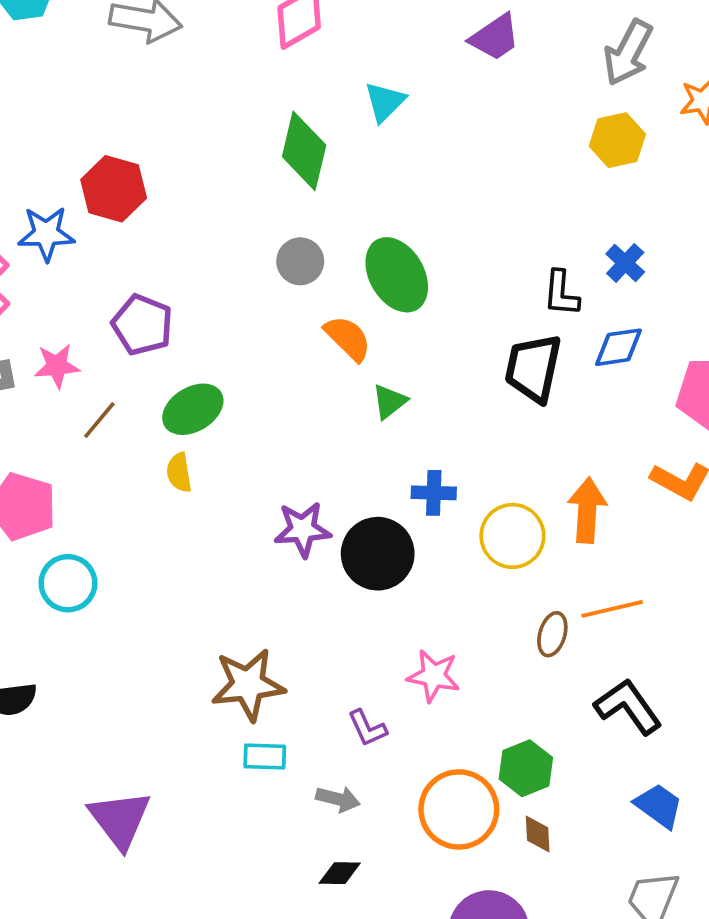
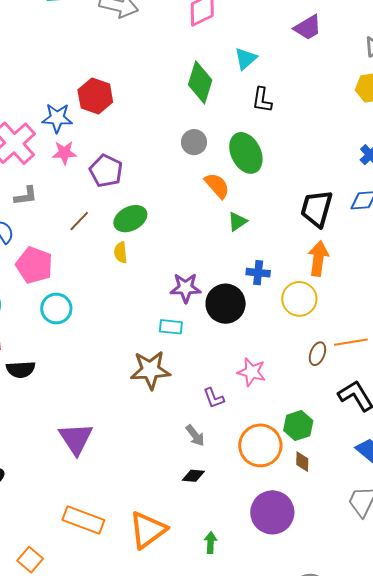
black L-shape: (561, 293) -> (262, 100), moved
pink star: (57, 366) -> (64, 153), moved
orange arrow: (587, 510) -> (318, 259), moved
cyan rectangle: (265, 756) -> (171, 327), moved
gray arrow: (338, 799) -> (195, 435), turned 35

